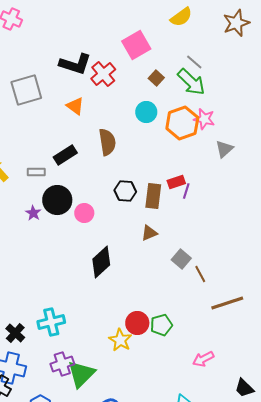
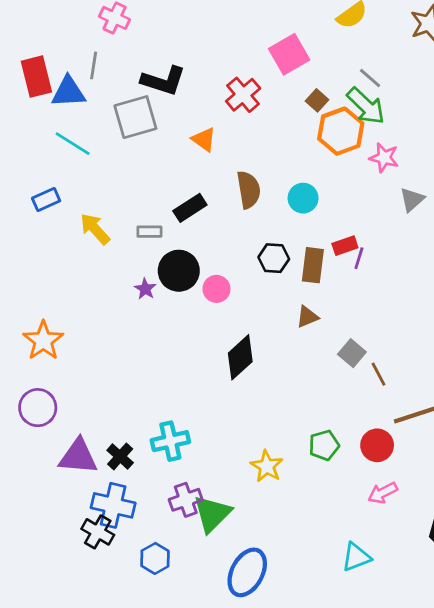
black L-shape: (75, 64) -> (163, 81), moved
cyan circle: (146, 112) -> (303, 198), moved
orange hexagon: (182, 123) -> (341, 131), moved
red circle: (137, 323) -> (377, 445), moved

